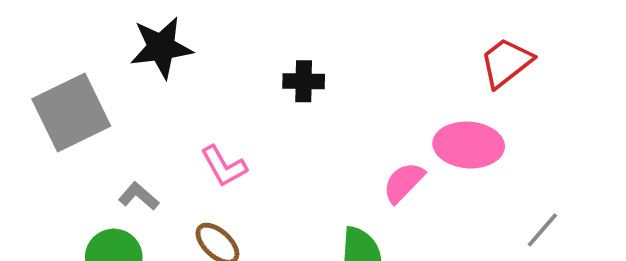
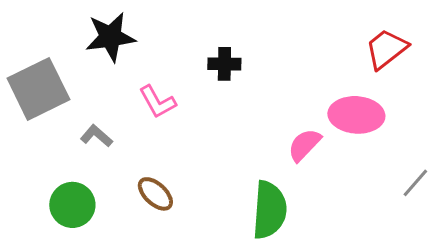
pink L-shape: (224, 166) -> (157, 102), moved
gray L-shape: (139, 196) -> (96, 136), moved

